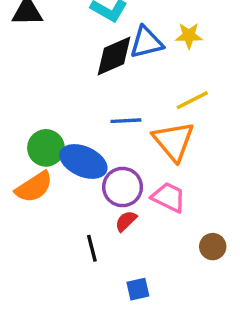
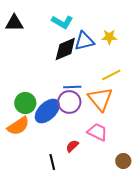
blue ellipse: (83, 161) -> (47, 111), turned -68
purple circle: (123, 187) -> (69, 102), moved

